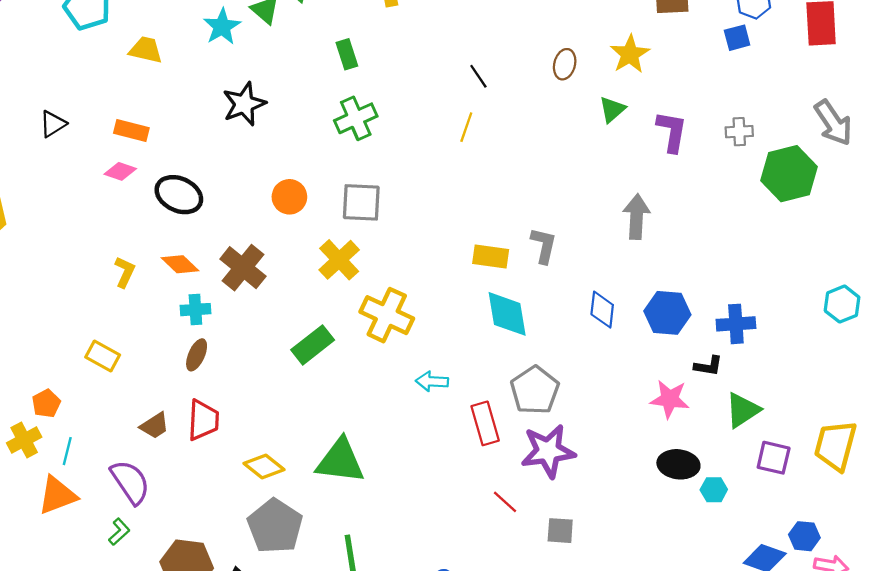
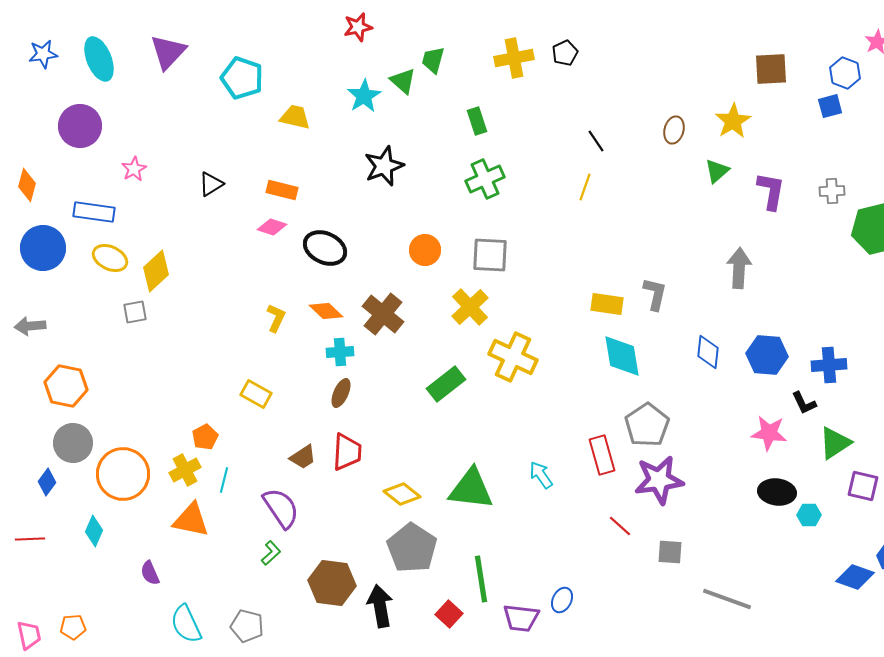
black L-shape: (708, 366) -> (804, 403), turned 56
cyan arrow: (432, 381) -> (541, 475), moved, turned 52
orange triangle: (57, 495) -> (191, 520), moved, turned 33

